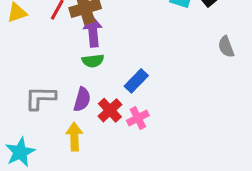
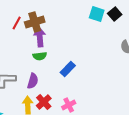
red cross: (110, 110) -> (44, 102), moved
pink cross: (138, 118) -> (69, 105), moved

